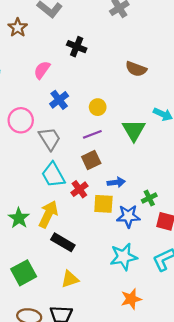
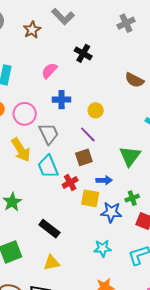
blue cross: (59, 100) -> (62, 100), turned 30
green triangle: (134, 130) -> (130, 156), moved
purple line: (92, 134) -> (88, 134), turned 60
yellow arrow: (48, 214) -> (21, 150), moved, turned 115
cyan star: (124, 257) -> (103, 248), size x0.7

